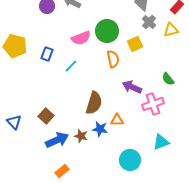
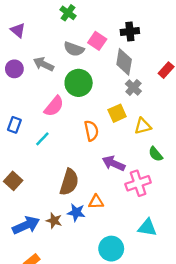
yellow triangle: (171, 30) -> (143, 126), moved
green circle: (107, 31) -> (79, 83), moved
pink semicircle: (81, 38) -> (54, 106), turned -30
brown square: (46, 116) -> (13, 181), moved
cyan triangle: (161, 142) -> (147, 228), turned 30

